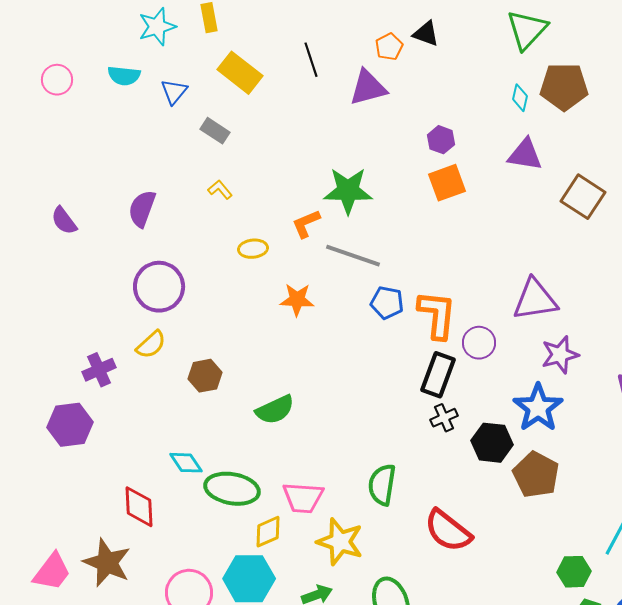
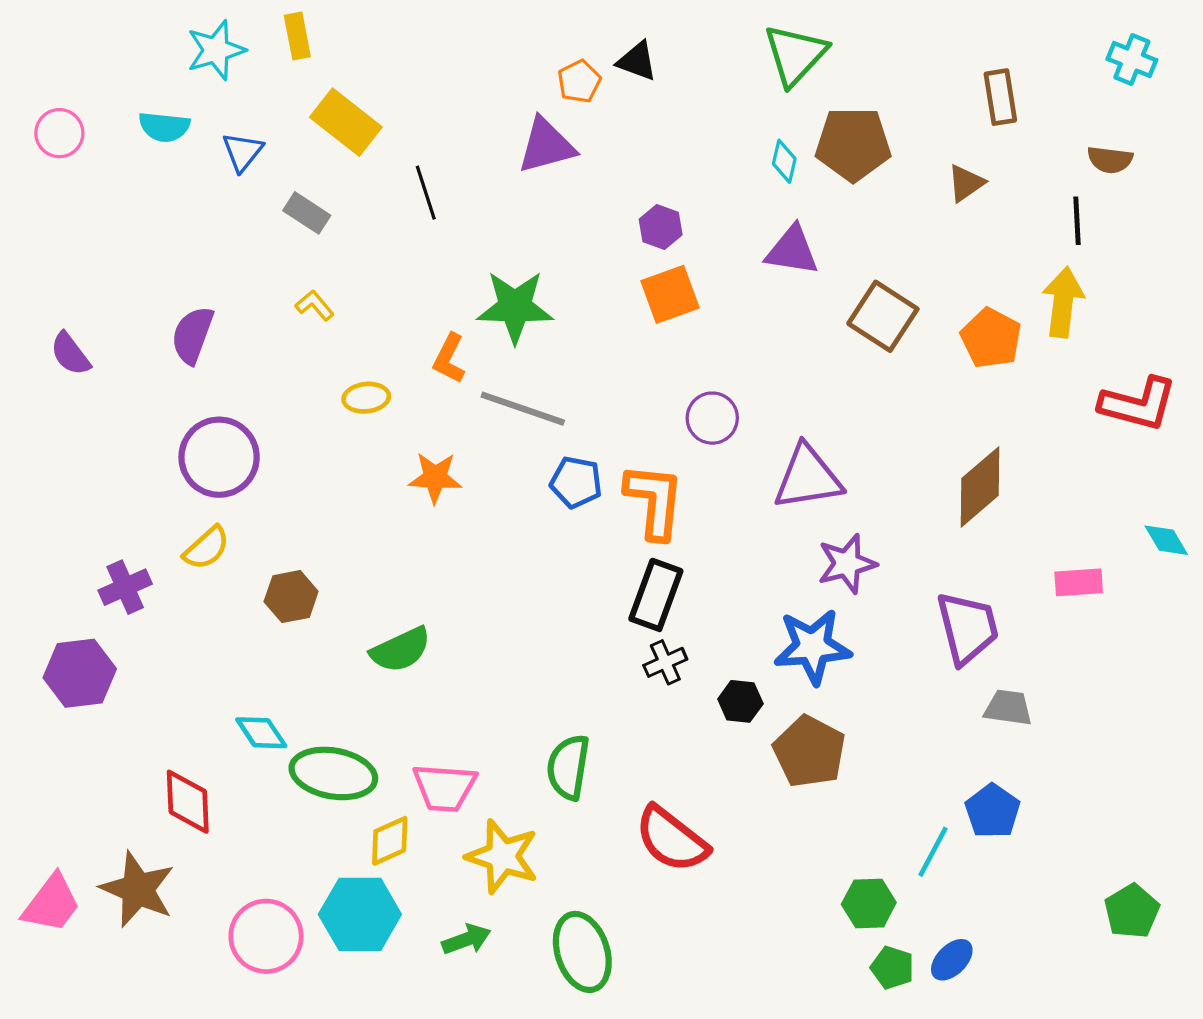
black line: (311, 60) -> (426, 193), moved
orange L-shape: (306, 224) -> (449, 359), turned -40
purple circle: (479, 343) -> (712, 418), moved
blue star: (538, 408) -> (812, 647), turned 30
black hexagon: (492, 443) -> (740, 701), size x0.7

